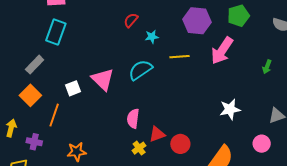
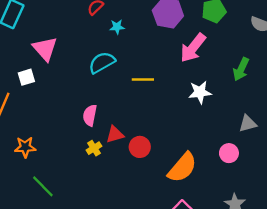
yellow line: (179, 57) -> (143, 80), moved
green arrow: (267, 67) -> (241, 69), size x1.5
pink triangle: (103, 79) -> (45, 49), moved
white star: (230, 109) -> (200, 92), moved

